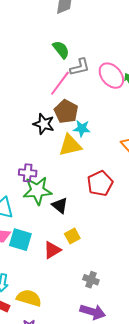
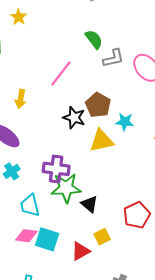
pink line: (60, 83) -> (61, 73), moved
cyan star: (82, 128) -> (125, 122), moved
purple cross: (28, 173) -> (56, 169), size x1.4
red pentagon: (100, 183) -> (137, 215), moved

